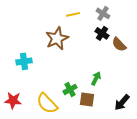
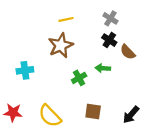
yellow line: (73, 14) -> (66, 19), moved
green arrow: (96, 78) -> (103, 68), moved, turned -112
green cross: (70, 89) -> (79, 78), moved

